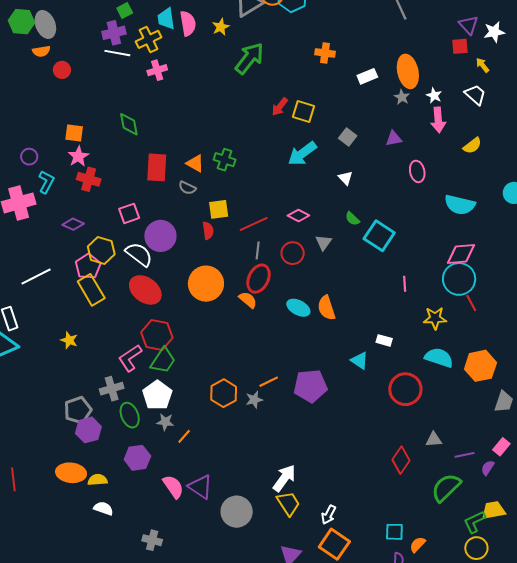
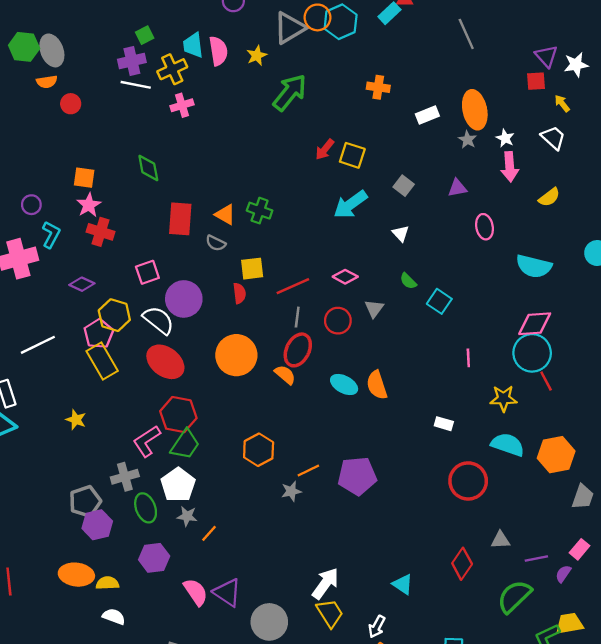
cyan square: (379, 236) -> (439, 301), size x0.7
cyan triangle: (360, 361) -> (403, 584), moved
orange hexagon: (224, 393) -> (259, 450), moved

